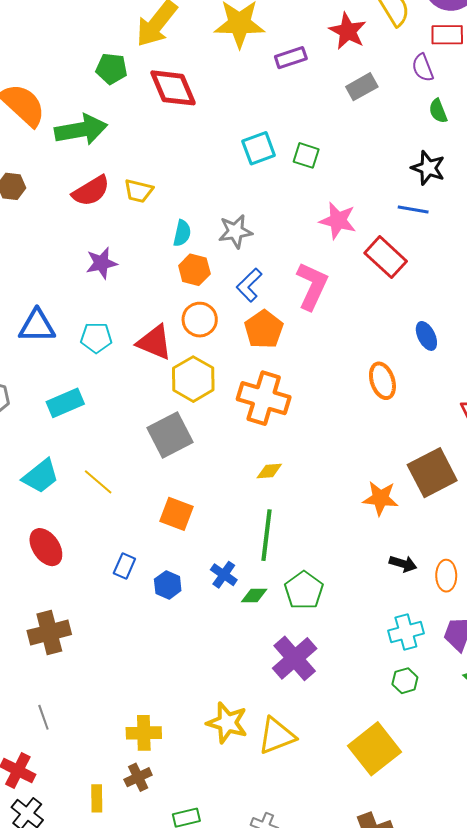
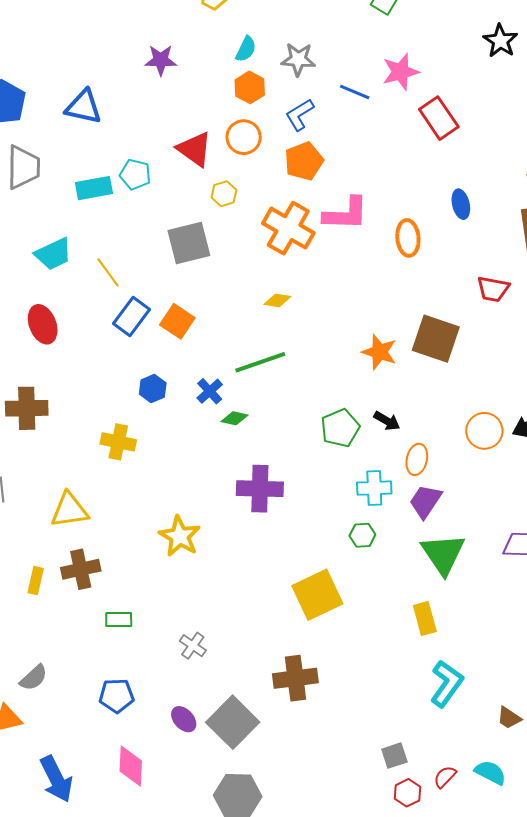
blue line: (413, 210) -> (355, 92), moved
pink star: (338, 221) -> (401, 72), turned 30
pink L-shape: (312, 286) -> (346, 214), moved, turned 54
cyan pentagon: (96, 338) -> (135, 174), moved
yellow hexagon: (193, 379) -> (224, 194), size x0.6
brown square: (432, 473) -> (436, 339), turned 33
green line: (267, 535) -> (260, 362), turned 51
blue rectangle: (124, 566) -> (132, 317), moved, size x1.5
orange ellipse: (446, 576) -> (417, 459), moved
green pentagon: (304, 590) -> (340, 428), moved
purple cross: (295, 658) -> (260, 489), turned 30
yellow cross: (144, 733) -> (118, 442), moved
yellow triangle: (277, 736) -> (69, 510), moved
brown cross: (138, 777) -> (81, 569), size x1.4

